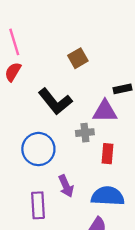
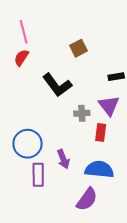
purple triangle: (105, 111) -> (109, 106), moved, turned 50
blue circle: (38, 149) -> (28, 144), moved

